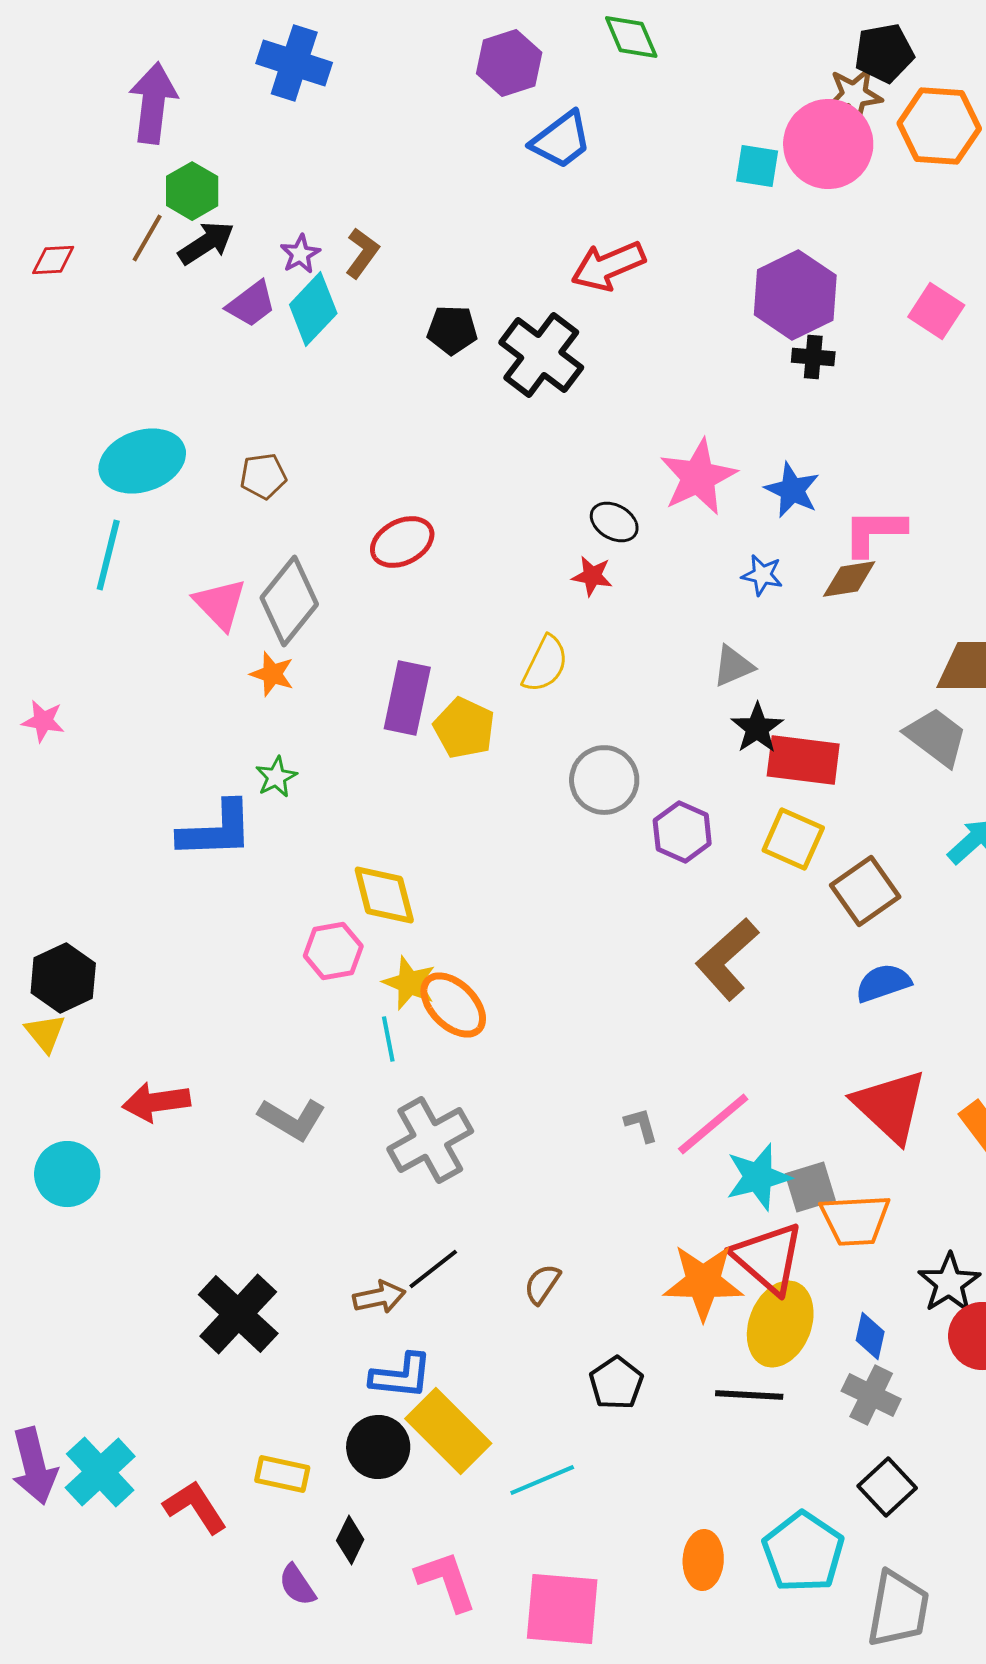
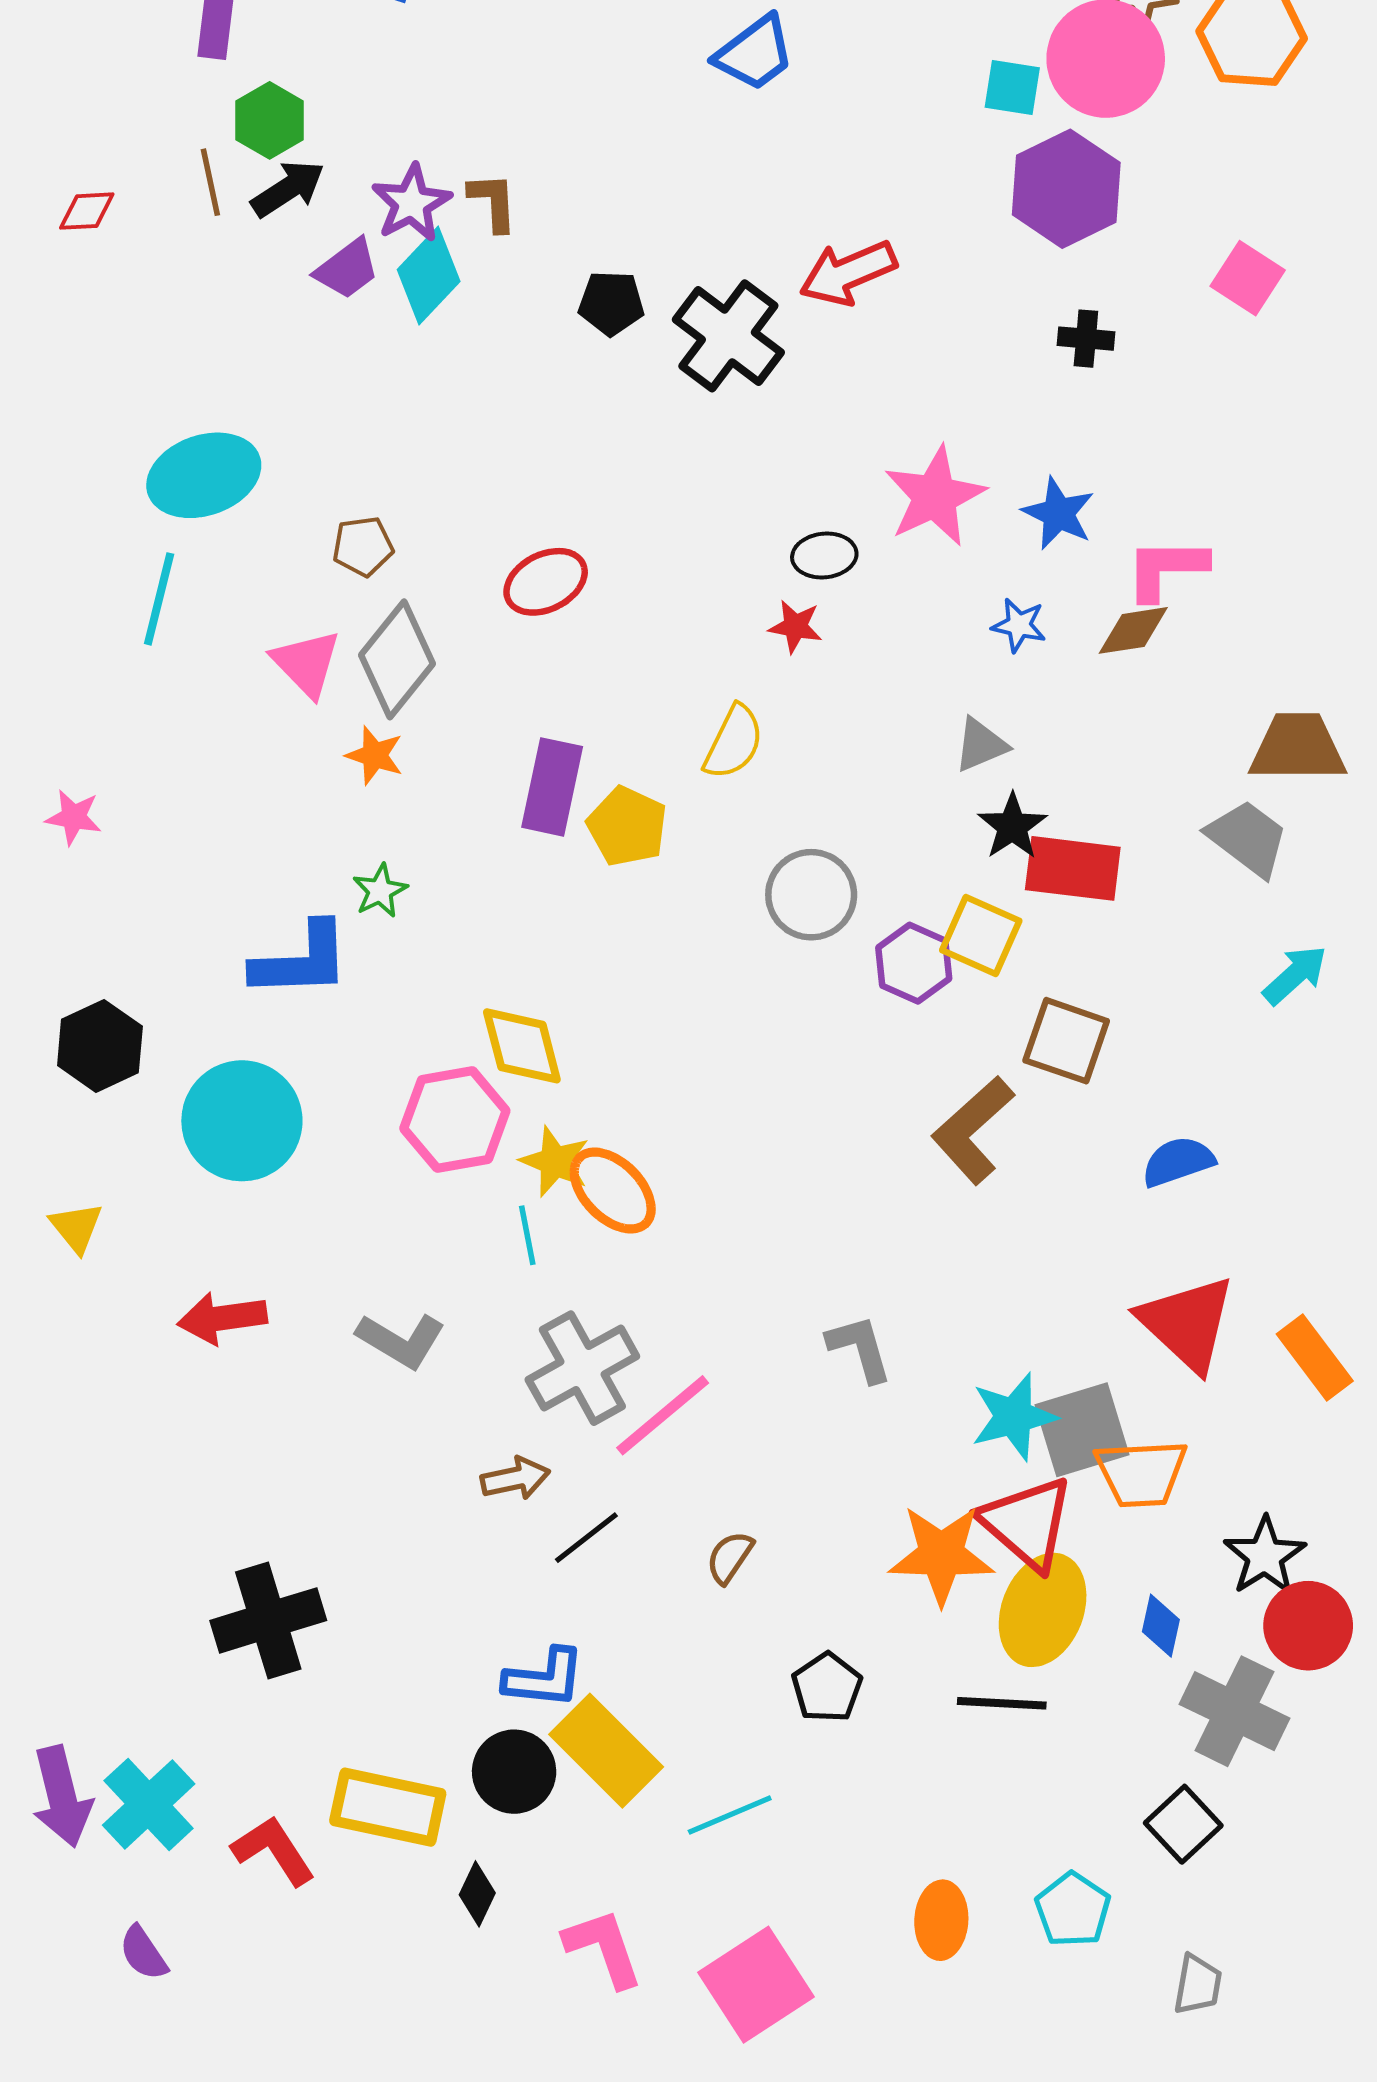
brown line: (147, 238) -> (210, 182), turned -42
brown L-shape: (362, 253) -> (493, 202), turned -39
purple star: (300, 254) -> (412, 203), size x1.5
red arrow: (608, 266) -> (848, 273), moved
purple hexagon: (795, 295) -> (1066, 189), moved
brown pentagon: (263, 476) -> (363, 546), moved
black ellipse: (614, 522) -> (824, 556), turned -36
yellow square: (793, 839) -> (981, 935), moved
brown square: (865, 891) -> (1066, 1041), moved, turned -36
pink hexagon: (333, 951) -> (455, 1120), size x1.4
black hexagon: (63, 978) -> (100, 1046), moved
pink line: (713, 1124) -> (663, 1415), moved
gray L-shape: (641, 1125) -> (860, 1348), size x1.5
cyan circle: (67, 1174) -> (242, 1121), moved, size x1.4
gray square: (810, 1187) -> (1082, 1430), size x1.4
brown arrow: (379, 1297) -> (515, 1478), moved
black cross: (238, 1314) -> (268, 1620), moved, turned 30
gray cross: (871, 1395) -> (1235, 1711), moved, size x1.4
yellow rectangle: (282, 1474) -> (388, 1807), size x1.6
cyan pentagon: (803, 1552) -> (1073, 1910), size x0.7
purple semicircle: (297, 1585) -> (143, 1953), moved
pink square: (562, 1609) -> (756, 1985), turned -38
gray trapezoid: (898, 1609) -> (1198, 1985), size x0.6

